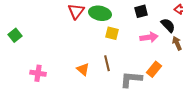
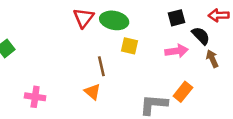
black square: (141, 11) -> (177, 18), moved
brown line: (107, 63) -> (101, 66), moved

